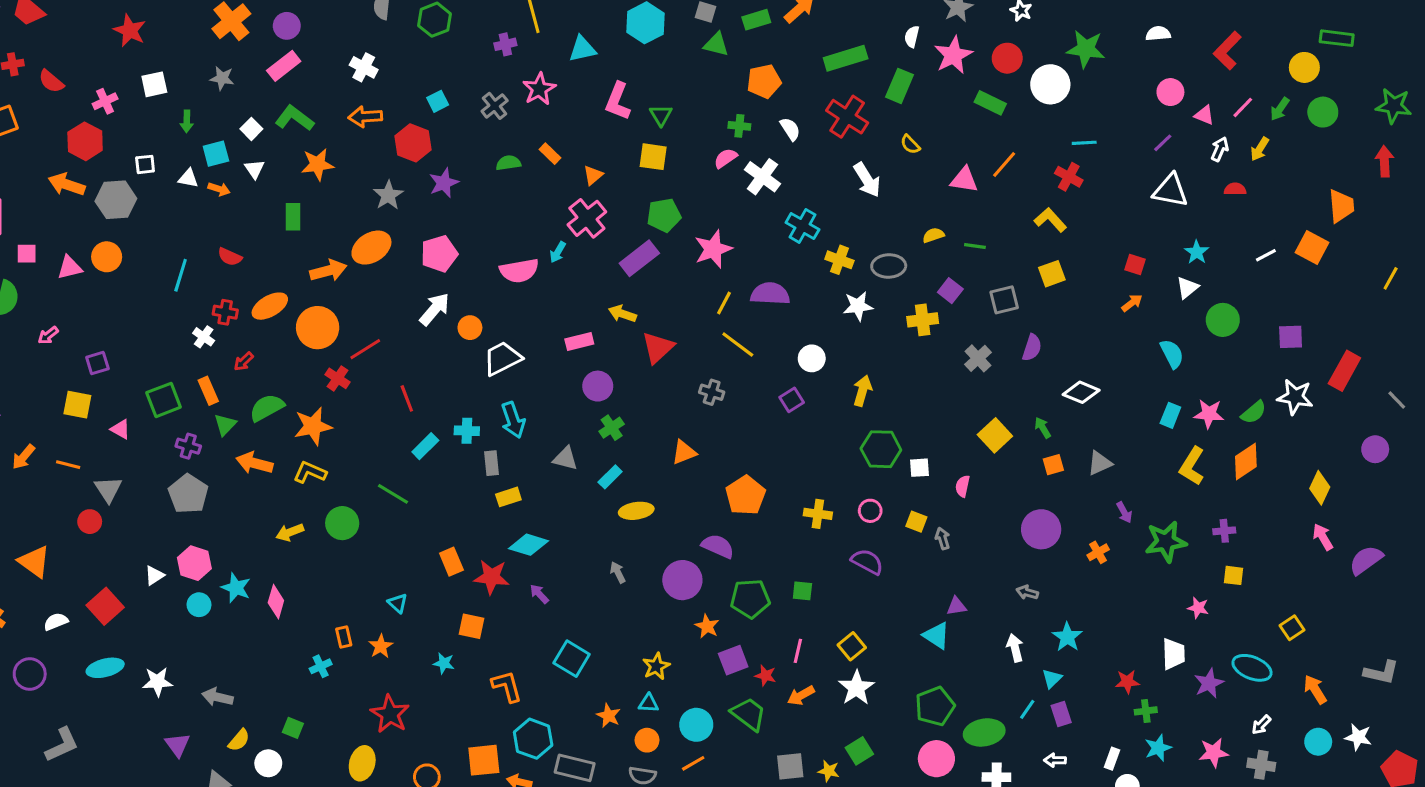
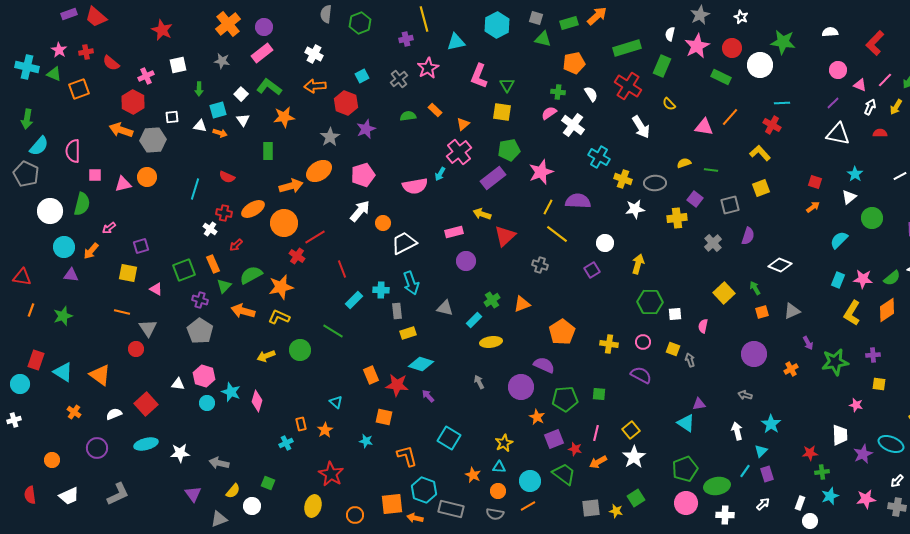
cyan semicircle: (1172, 354) -> (839, 240), turned -108
green cross: (612, 428) -> (492, 300), moved
orange arrow: (23, 457) -> (91, 251), moved
white triangle: (154, 575) -> (178, 384), turned 40
white arrow: (1055, 760) -> (763, 504), turned 136

